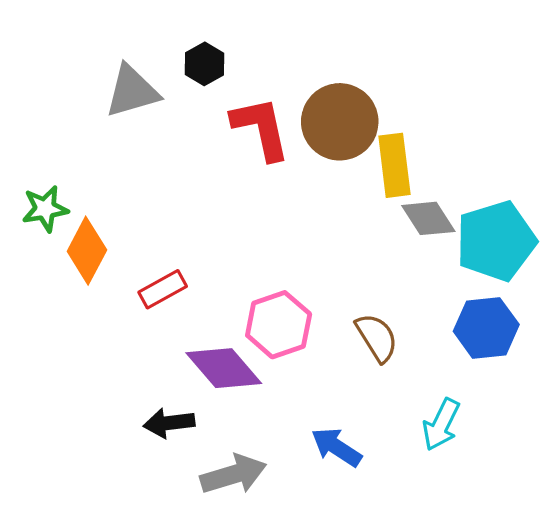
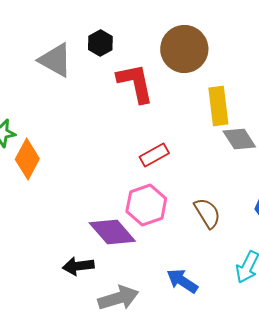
gray triangle: (132, 91) -> (55, 60), turned 45
brown circle: (340, 122) -> (184, 49), moved
red rectangle: (163, 289) -> (154, 155), moved

